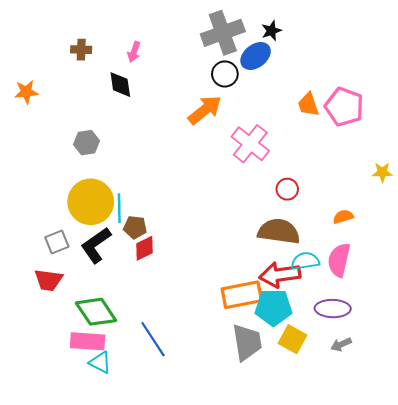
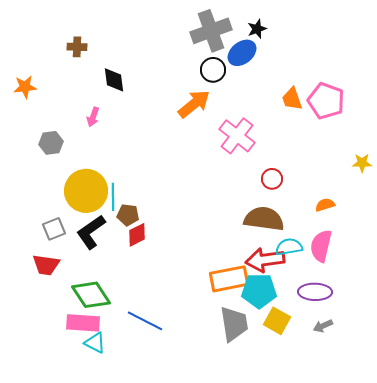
pink arrow: (134, 52) -> (93, 117), moved
gray hexagon: (86, 143) -> (51, 143), moved
blue line: (153, 339) -> (145, 321), turned -30

